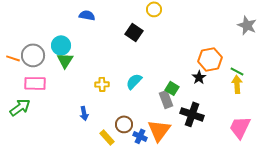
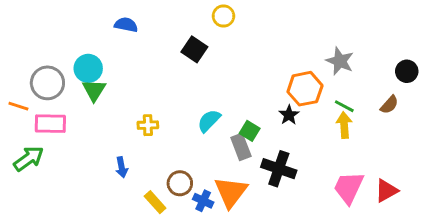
gray star: (247, 25) -> (340, 61), moved
orange line: (13, 58) -> (18, 106), moved
cyan semicircle: (134, 81) -> (209, 121), moved

